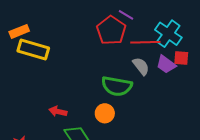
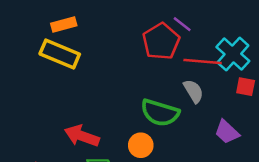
orange rectangle: (19, 31) -> (64, 25), moved
purple trapezoid: (166, 64) -> (227, 132), moved
red arrow: (58, 111) -> (82, 136), size x1.5

